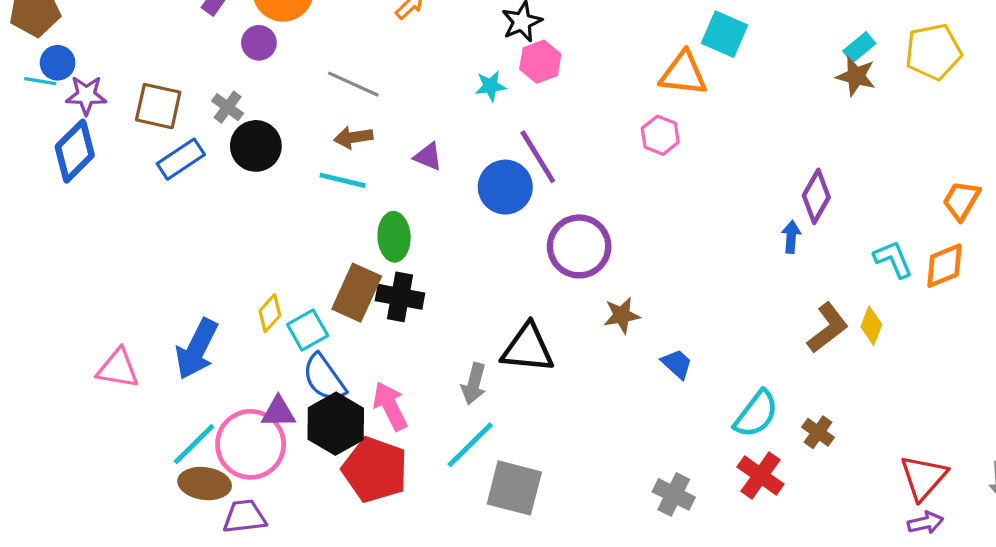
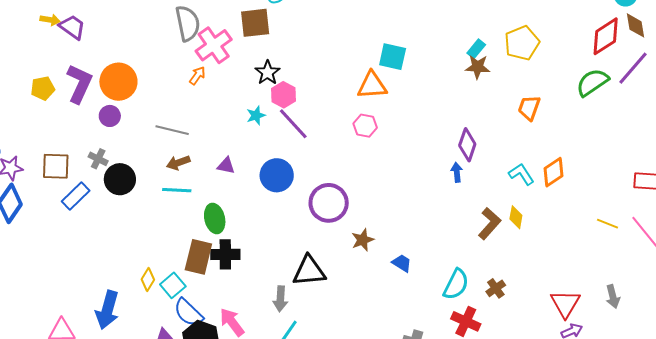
purple line: (538, 157) -> (293, 124), moved
orange trapezoid: (961, 200) -> (529, 108), moved
brown cross: (818, 432) -> (496, 288), turned 30

